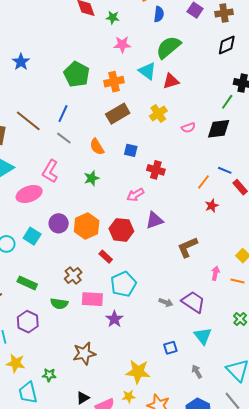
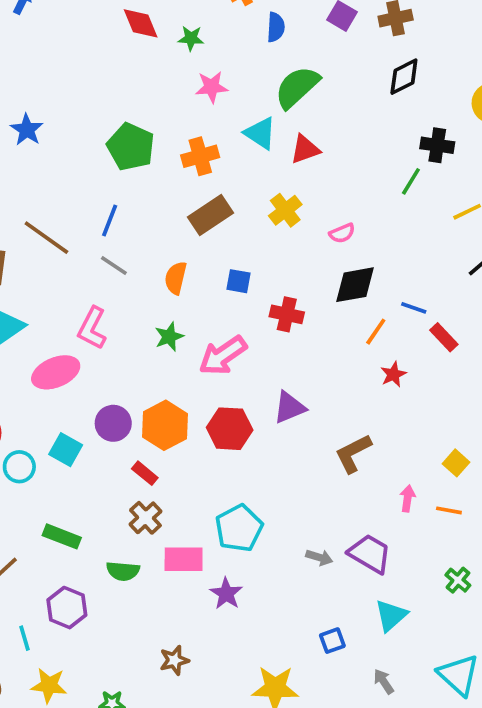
black diamond: (219, 129) -> (355, 285), moved
orange semicircle: (97, 147) -> (176, 278), turned 48
pink arrow: (135, 195) -> (223, 356), moved, size x1.5
red rectangle: (106, 257) -> (145, 473), moved
cyan triangle: (203, 336) -> (391, 615), turned 30
brown star: (84, 353) -> (174, 660), size x0.7

